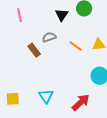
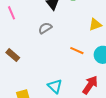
orange line: (76, 46) -> (77, 51), moved
brown rectangle: (34, 50) -> (13, 55), moved

